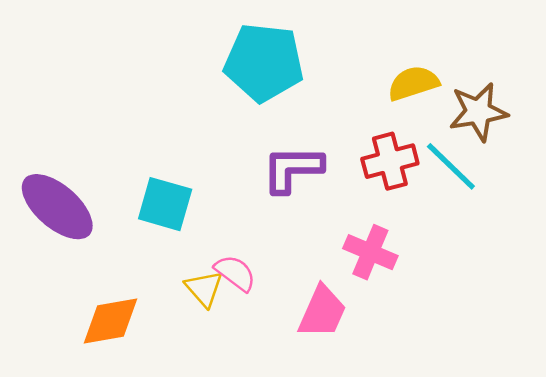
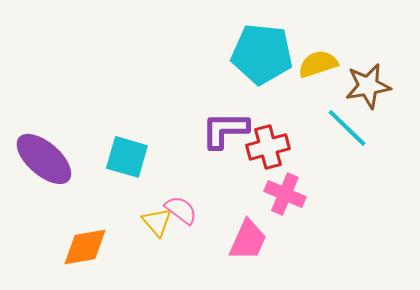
cyan pentagon: (264, 62) -> (262, 54), moved
red cross: (390, 161) -> (268, 147), moved

